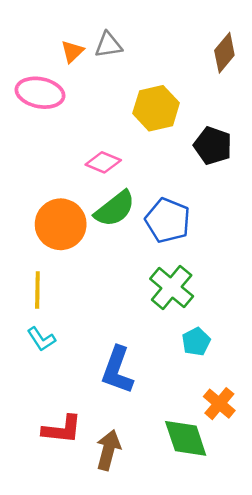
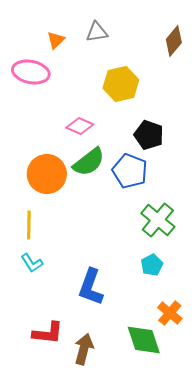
gray triangle: (108, 45) -> (97, 32), moved
black pentagon: (213, 146) -> (149, 135), moved
green cross: (172, 287) -> (158, 220), moved

